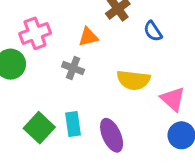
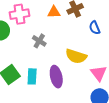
orange triangle: (88, 37) -> (54, 12), moved
purple ellipse: (112, 135) -> (56, 77), moved

